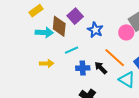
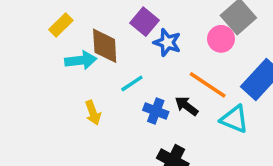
purple square: (75, 16) -> (145, 22), moved
yellow arrow: (47, 63) -> (93, 113), turned 80
blue cross: (83, 68) -> (156, 111), turned 32

